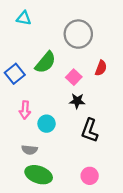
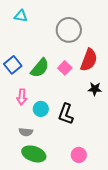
green semicircle: (45, 62) -> (40, 68), moved
red semicircle: (101, 68) -> (89, 60), size x1.6
black star: (77, 101) -> (95, 89), moved
black L-shape: (90, 130) -> (66, 114), moved

